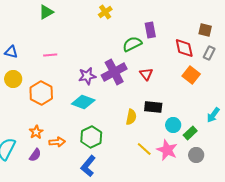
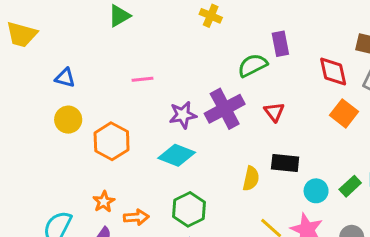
yellow cross: (105, 12) -> (211, 16), turned -32
pink line: (50, 55) -> (143, 79), moved
green rectangle: (190, 133) -> (350, 186), moved

